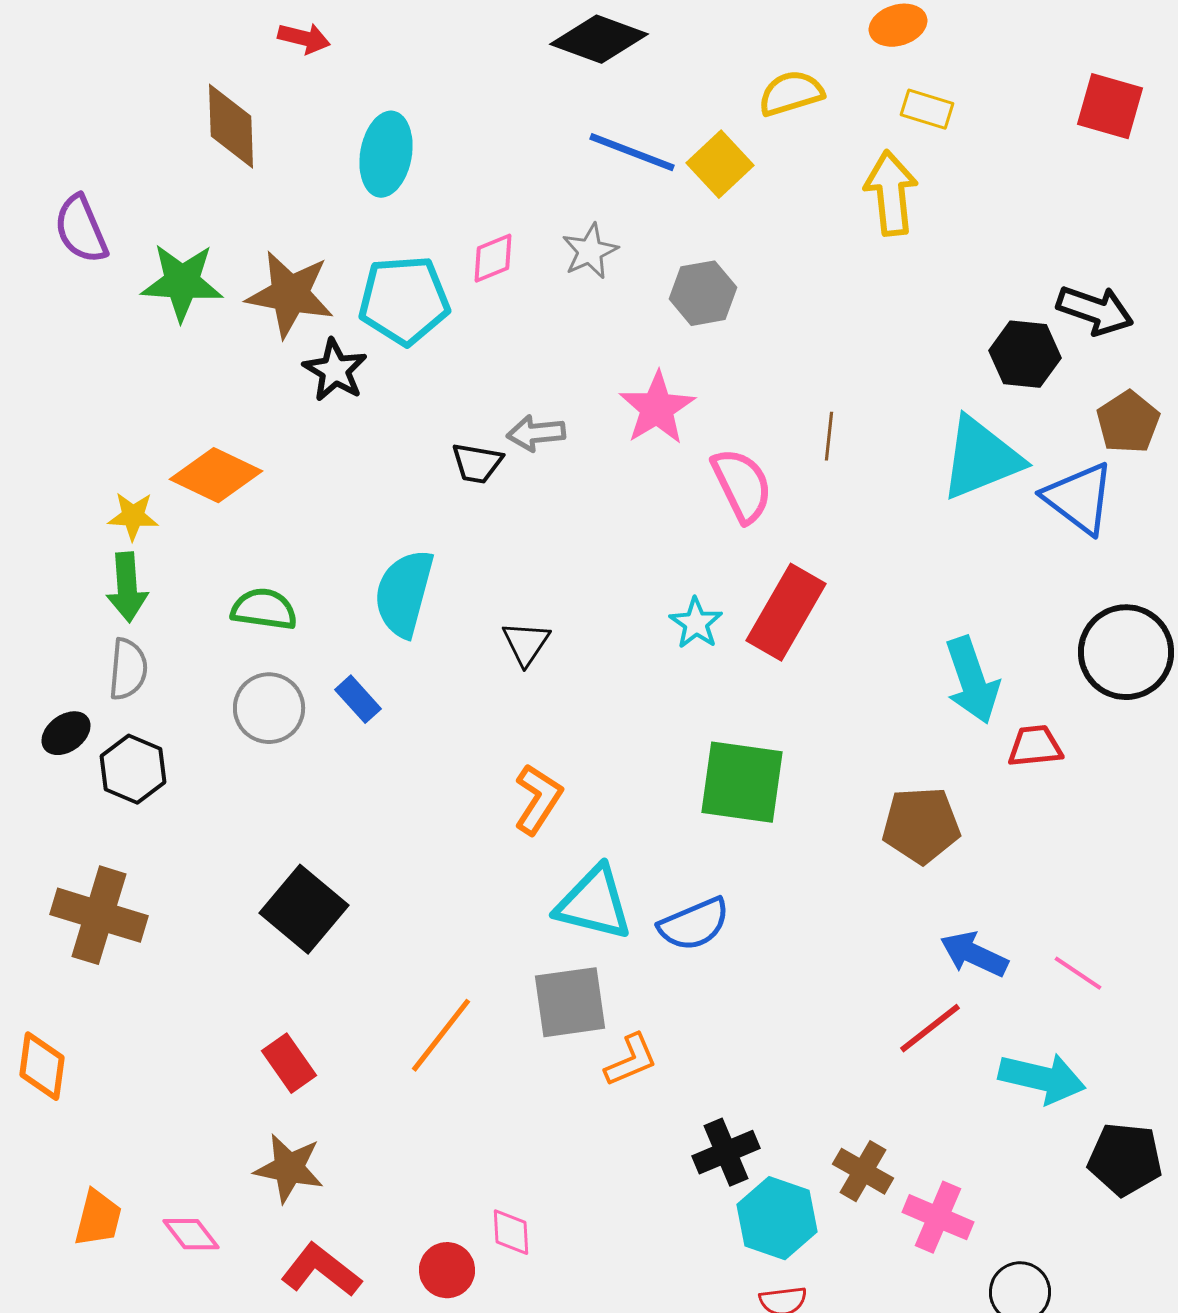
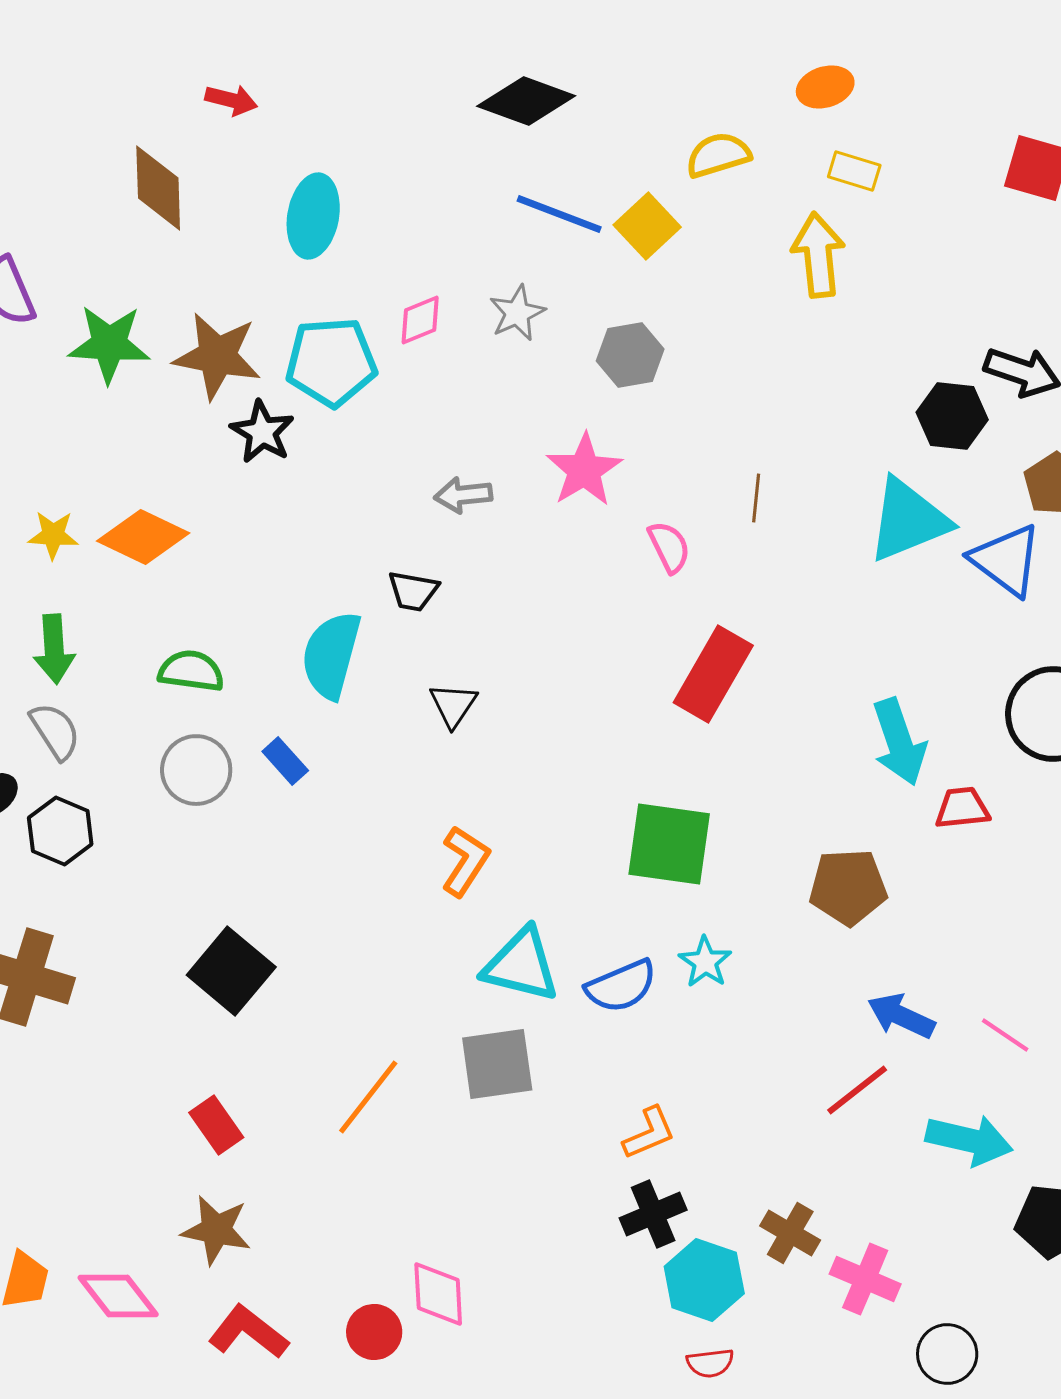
black trapezoid: (477, 463) -> (413, 591), moved
pink semicircle: (742, 485) -> (669, 547), size x0.7
yellow star: (133, 516) -> (53, 535), moved
cyan star: (696, 623) -> (705, 962), moved
gray semicircle: (128, 669) -> (55, 731), turned -38
orange L-shape: (631, 1060) -> (649, 1133), moved
pink diamond: (511, 1232) -> (438, 1294), size x1.4
pink diamond: (191, 1234) -> (118, 1296), size x1.4

